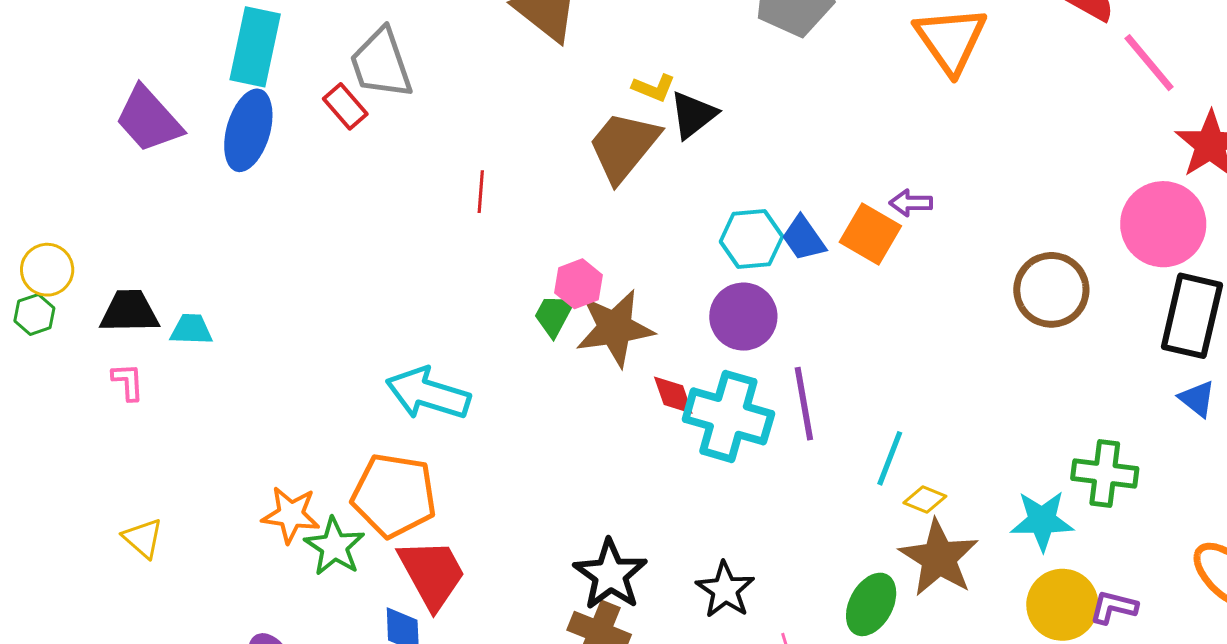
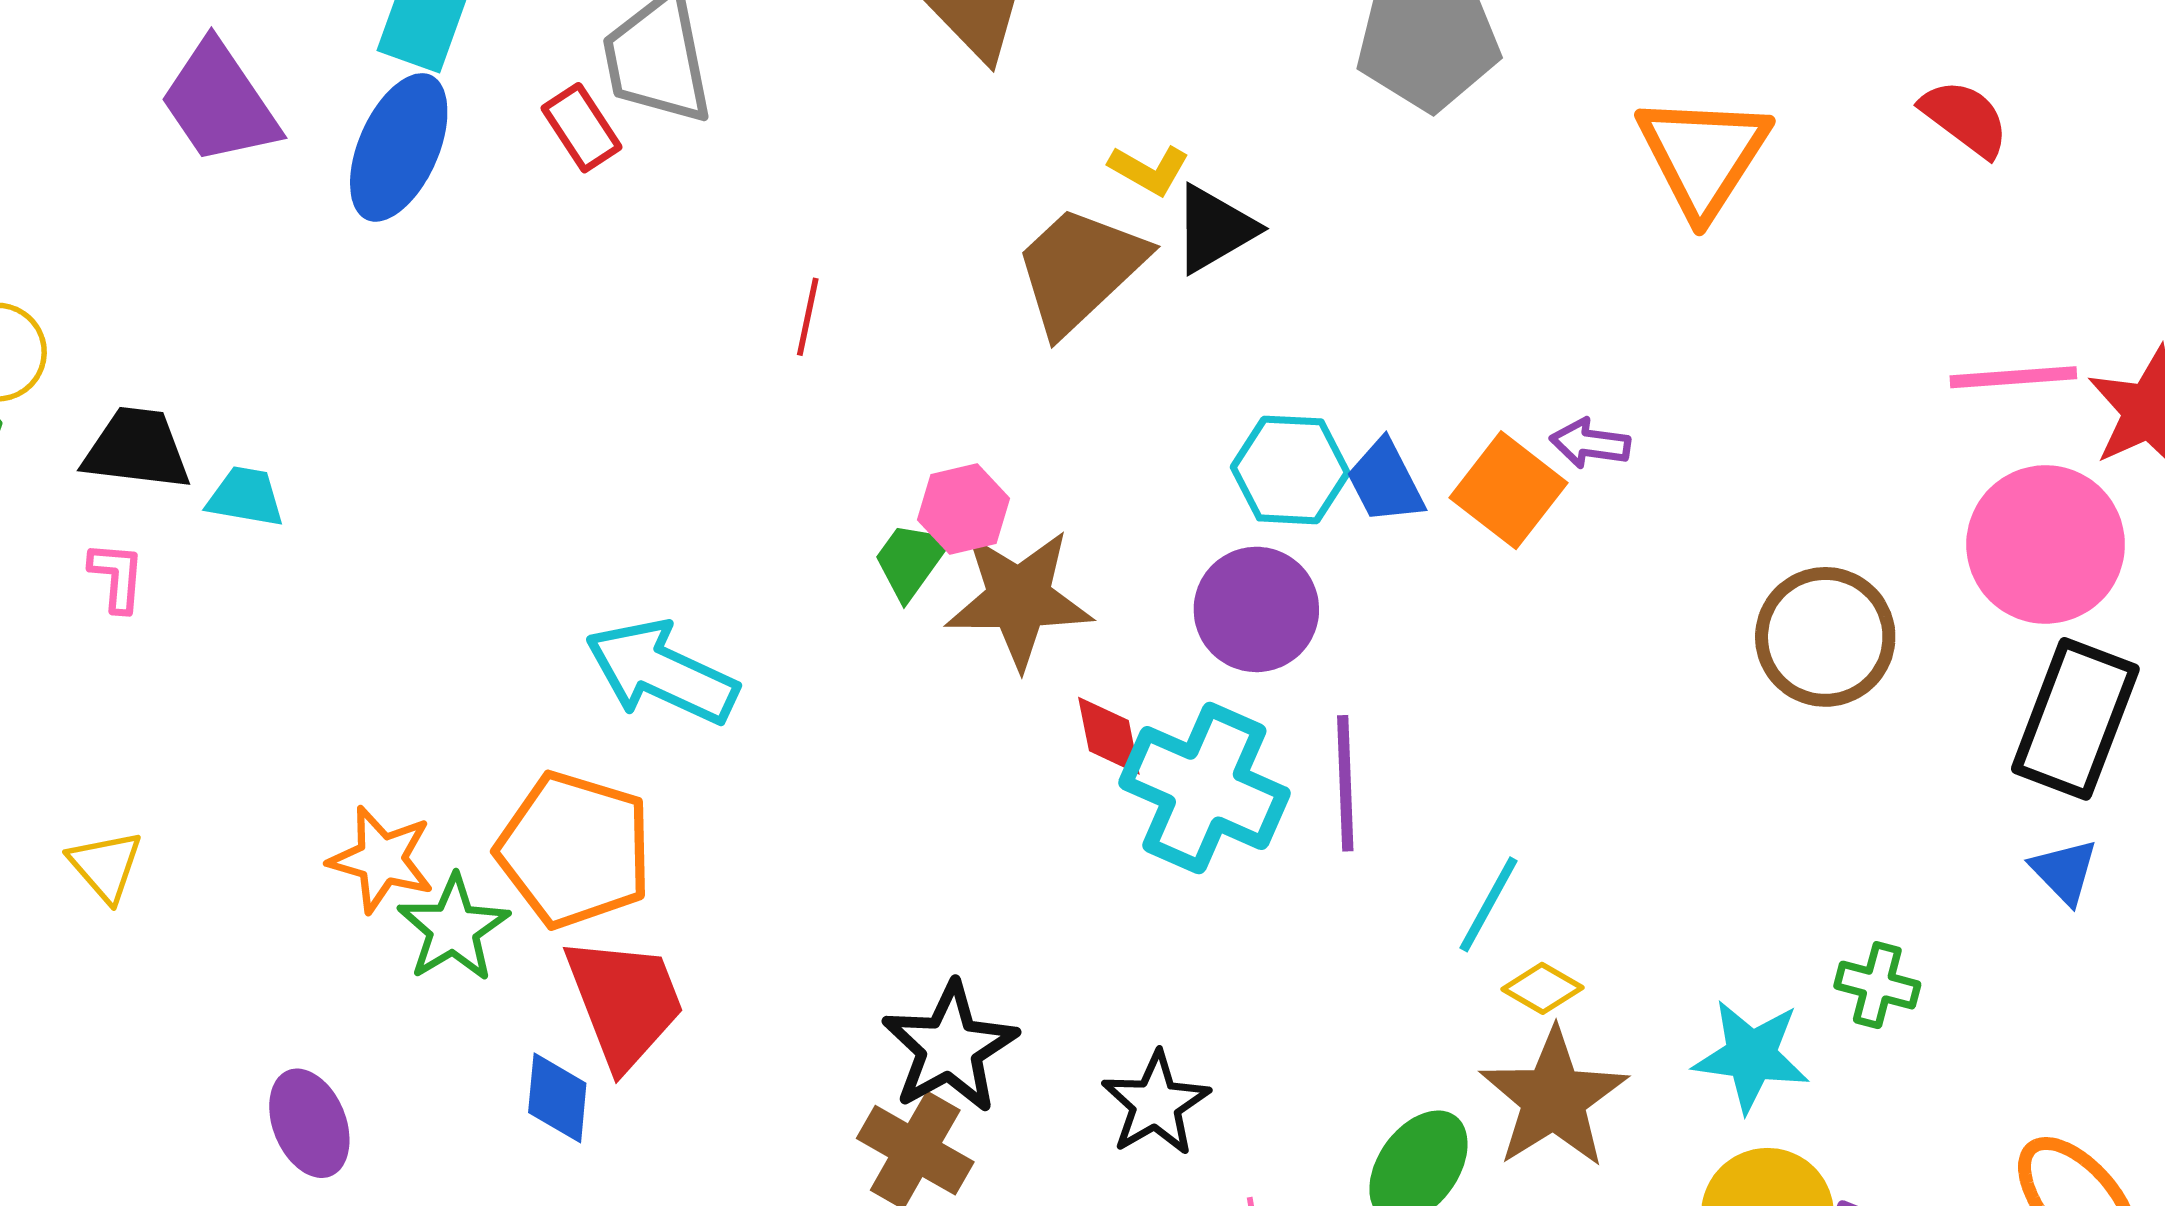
pink line: (1149, 63) -> (2013, 377), moved, turned -62
green cross: (1105, 473) -> (1877, 985), size x0.7

